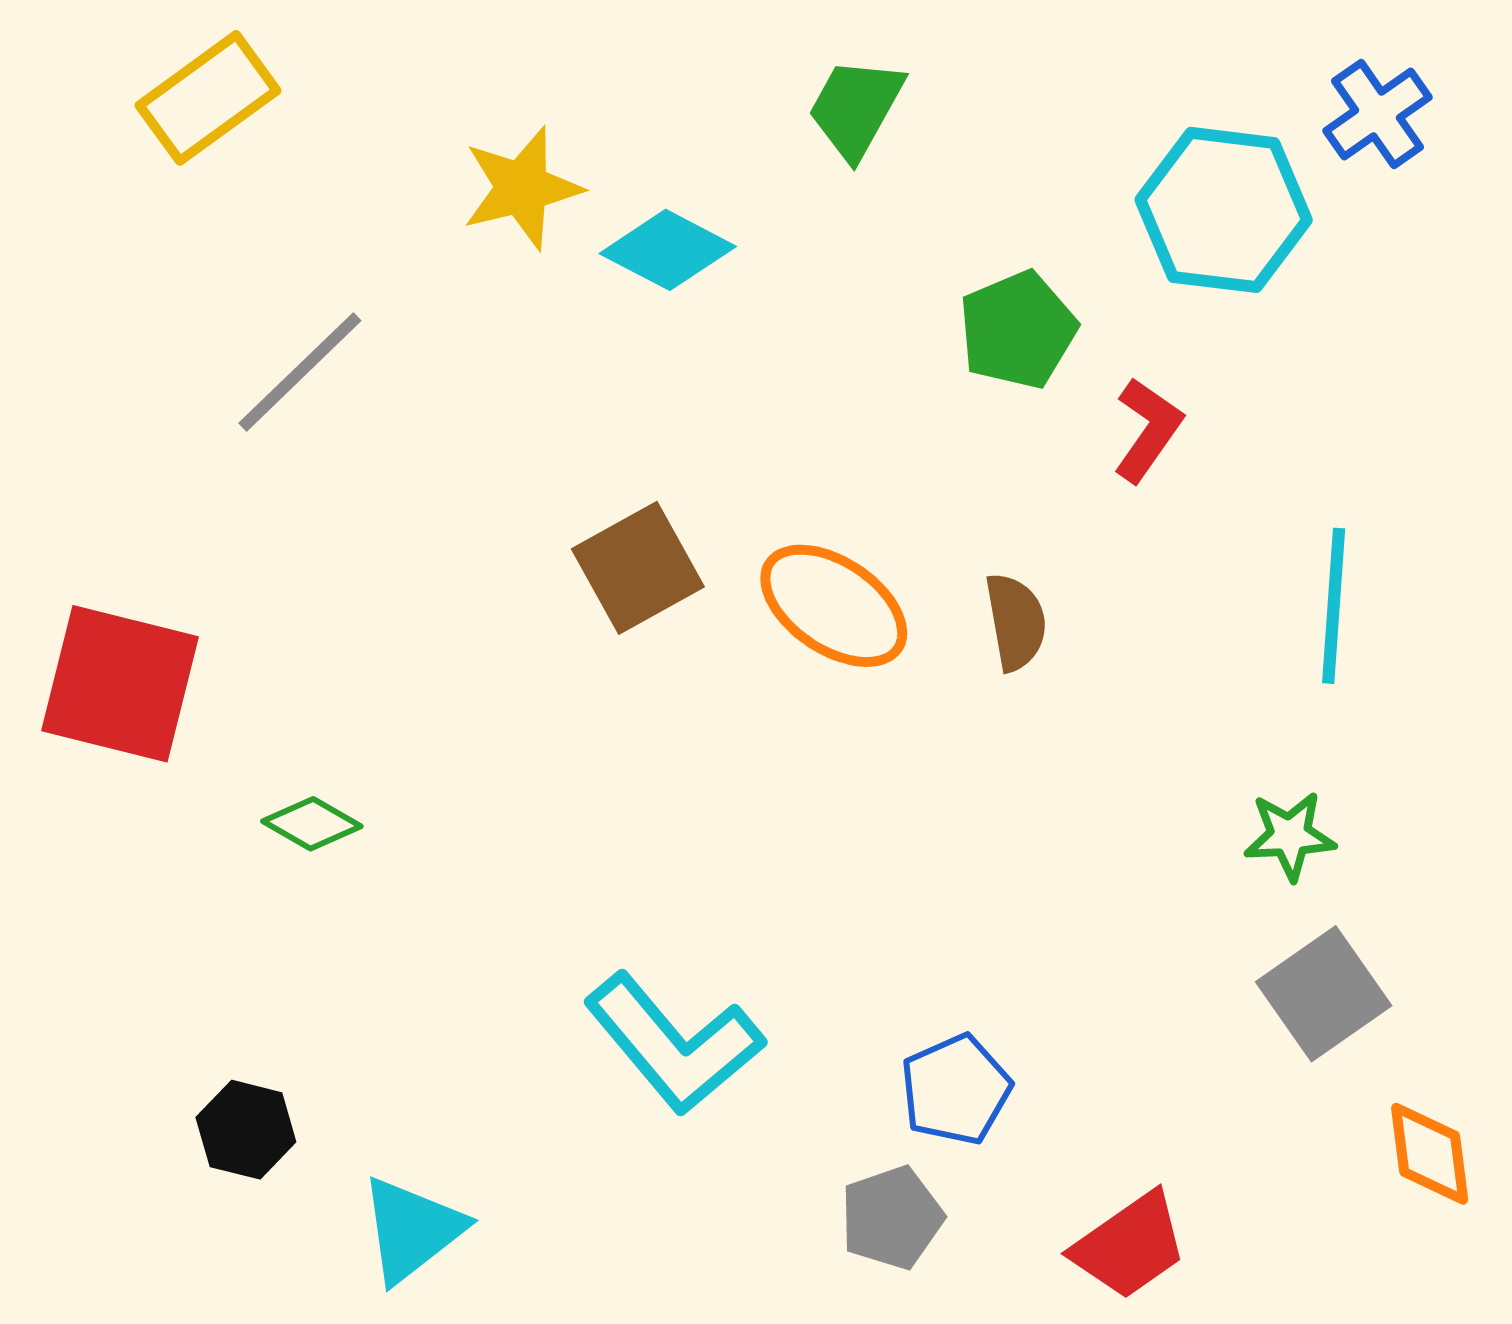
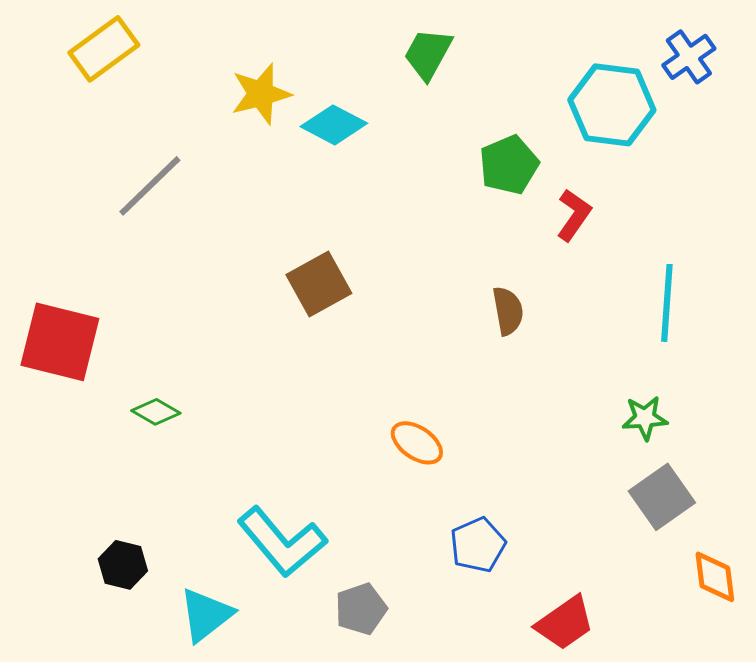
orange ellipse: (834, 606) -> (417, 443), moved, size x0.7
cyan L-shape: (674, 1044) -> (282, 542), moved
gray pentagon: (892, 1218) -> (361, 609), moved

